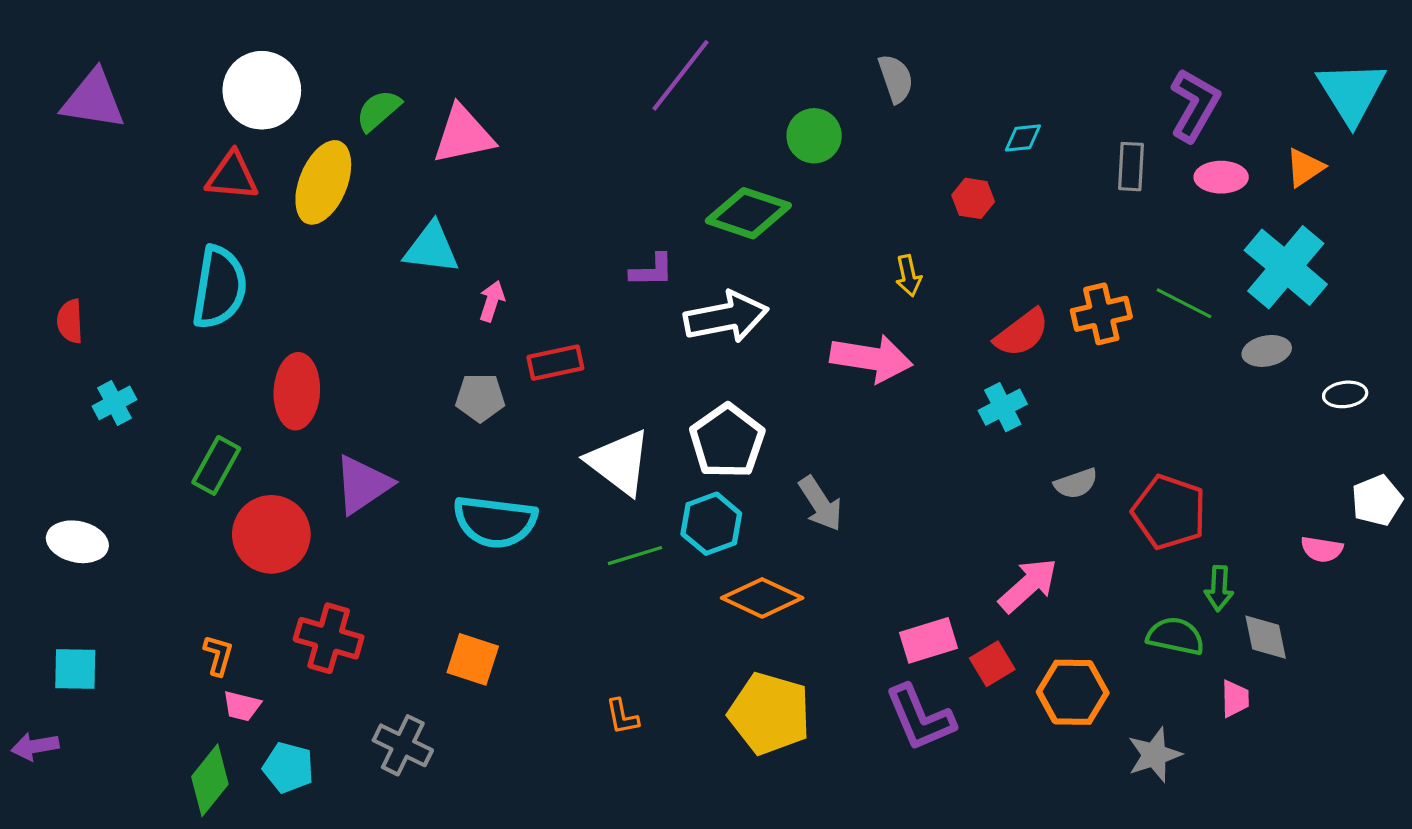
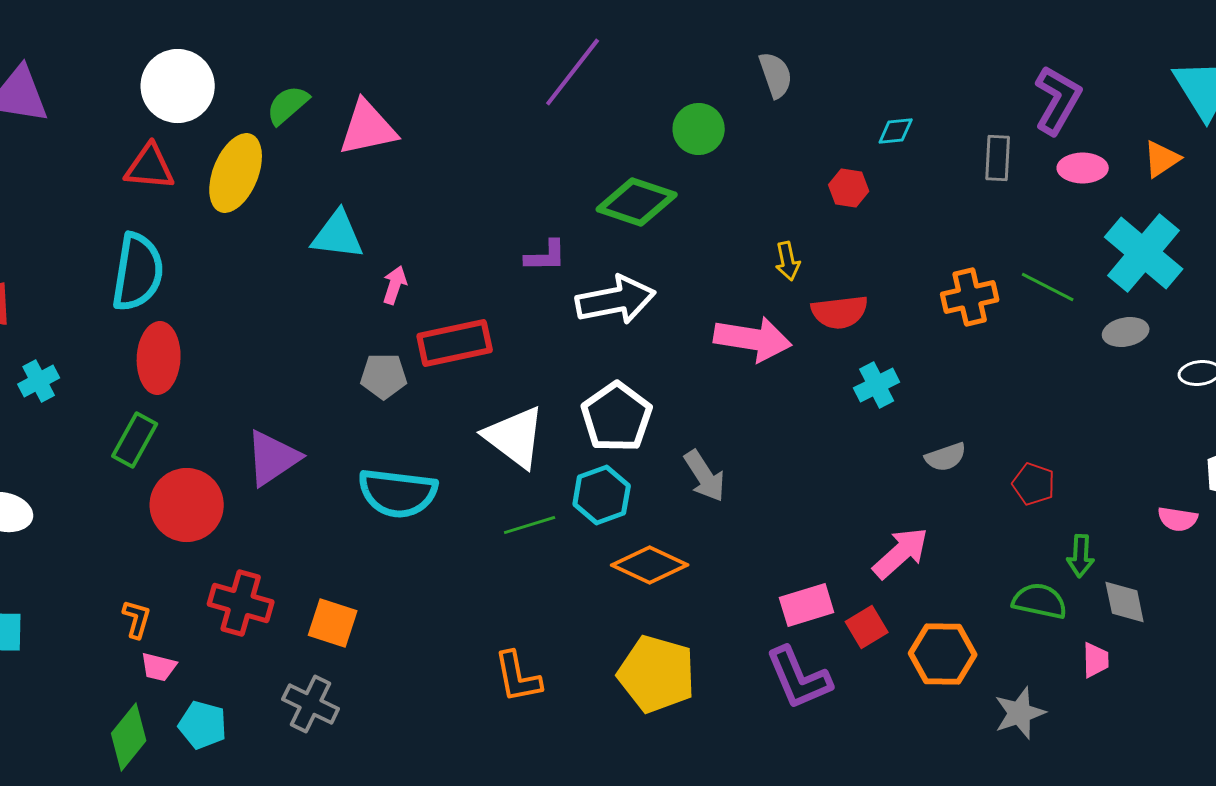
red semicircle: (1022, 333) -> (840, 312), moved, turned 30
red rectangle: (555, 363) -> (455, 343), size x1.4
red ellipse: (297, 391) -> (159, 358), moved
red pentagon: (1169, 512) -> (1034, 484), size x0.6
orange square: (473, 659) -> (333, 623), moved
orange L-shape: (622, 717) -> (518, 677), size x1.5

